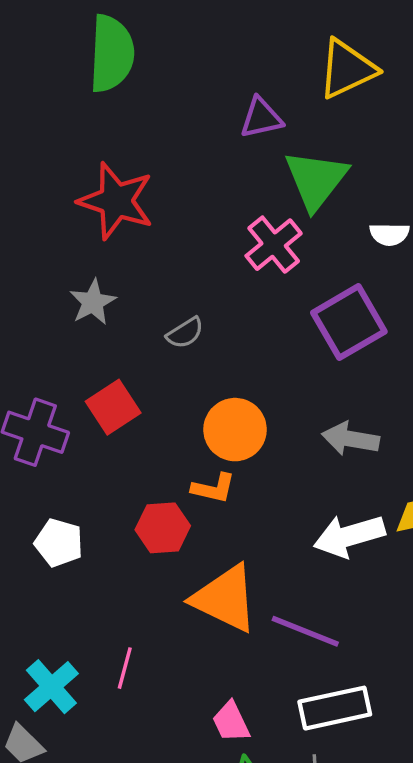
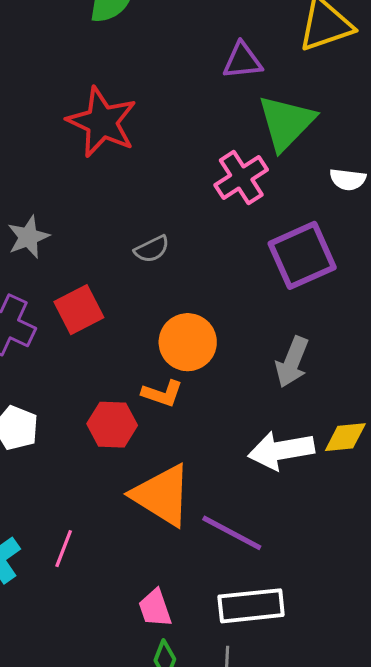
gray star: (93, 302) -> (28, 237), moved
gray arrow: (351, 439) -> (292, 362), turned -84

